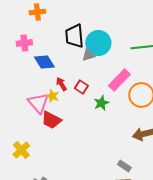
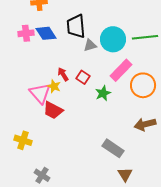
cyan circle: (98, 43) -> (113, 39), moved
blue diamond: (44, 62) -> (46, 33), moved
yellow cross: (21, 150) -> (23, 140), turned -30
gray rectangle: (124, 166) -> (113, 148), moved, size x1.5

